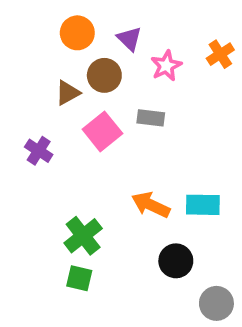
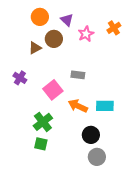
gray rectangle: (151, 118) -> (78, 75), moved
pink square: (102, 131) -> (53, 90), moved
gray circle: (216, 303) -> (97, 157), moved

